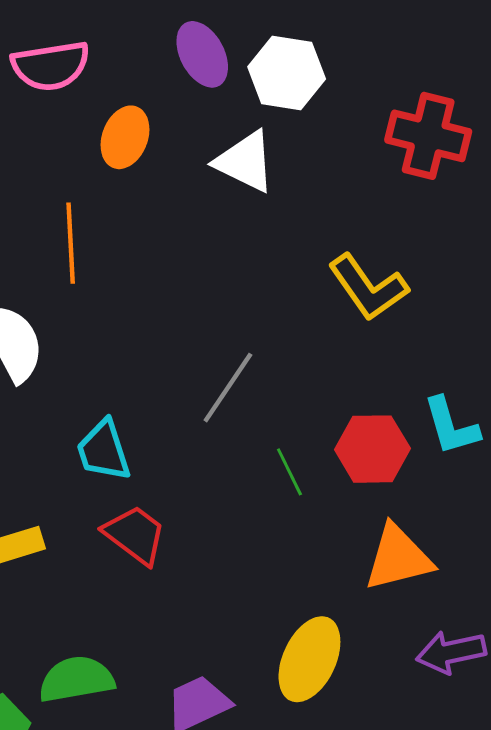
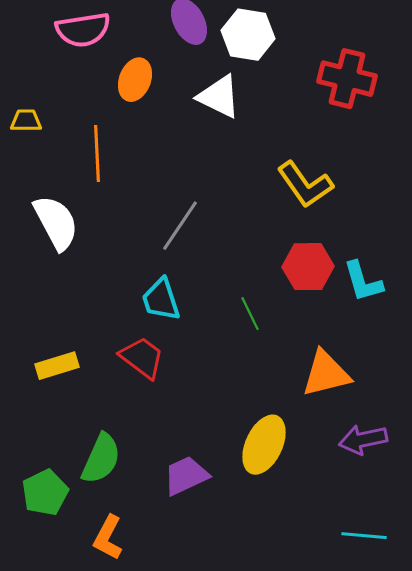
gray line: (228, 388) -> (180, 226), moved
red hexagon: (372, 449) -> (308, 267), moved
cyan trapezoid: (104, 450) -> (161, 300), moved
green semicircle: (76, 679) -> (101, 459), turned 124

